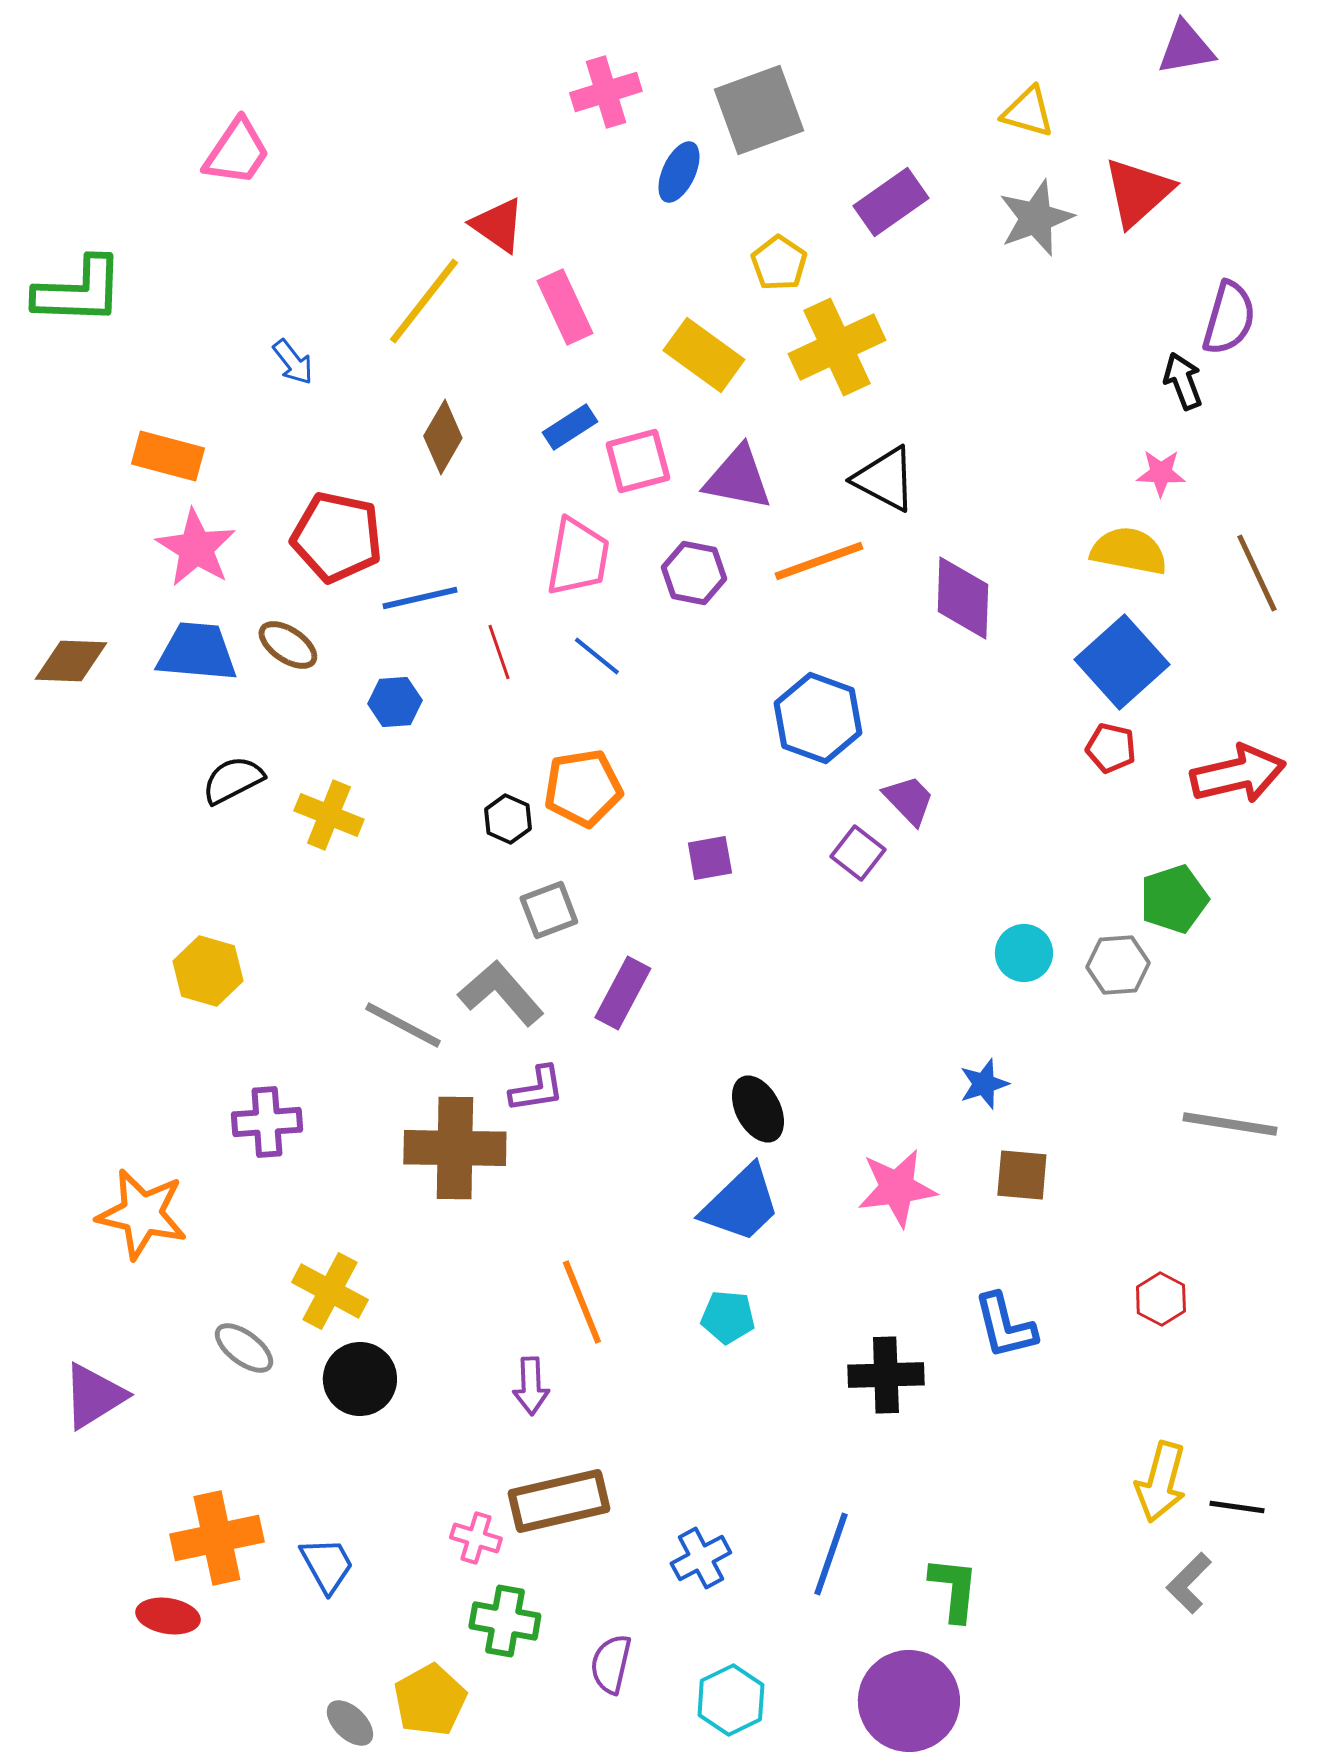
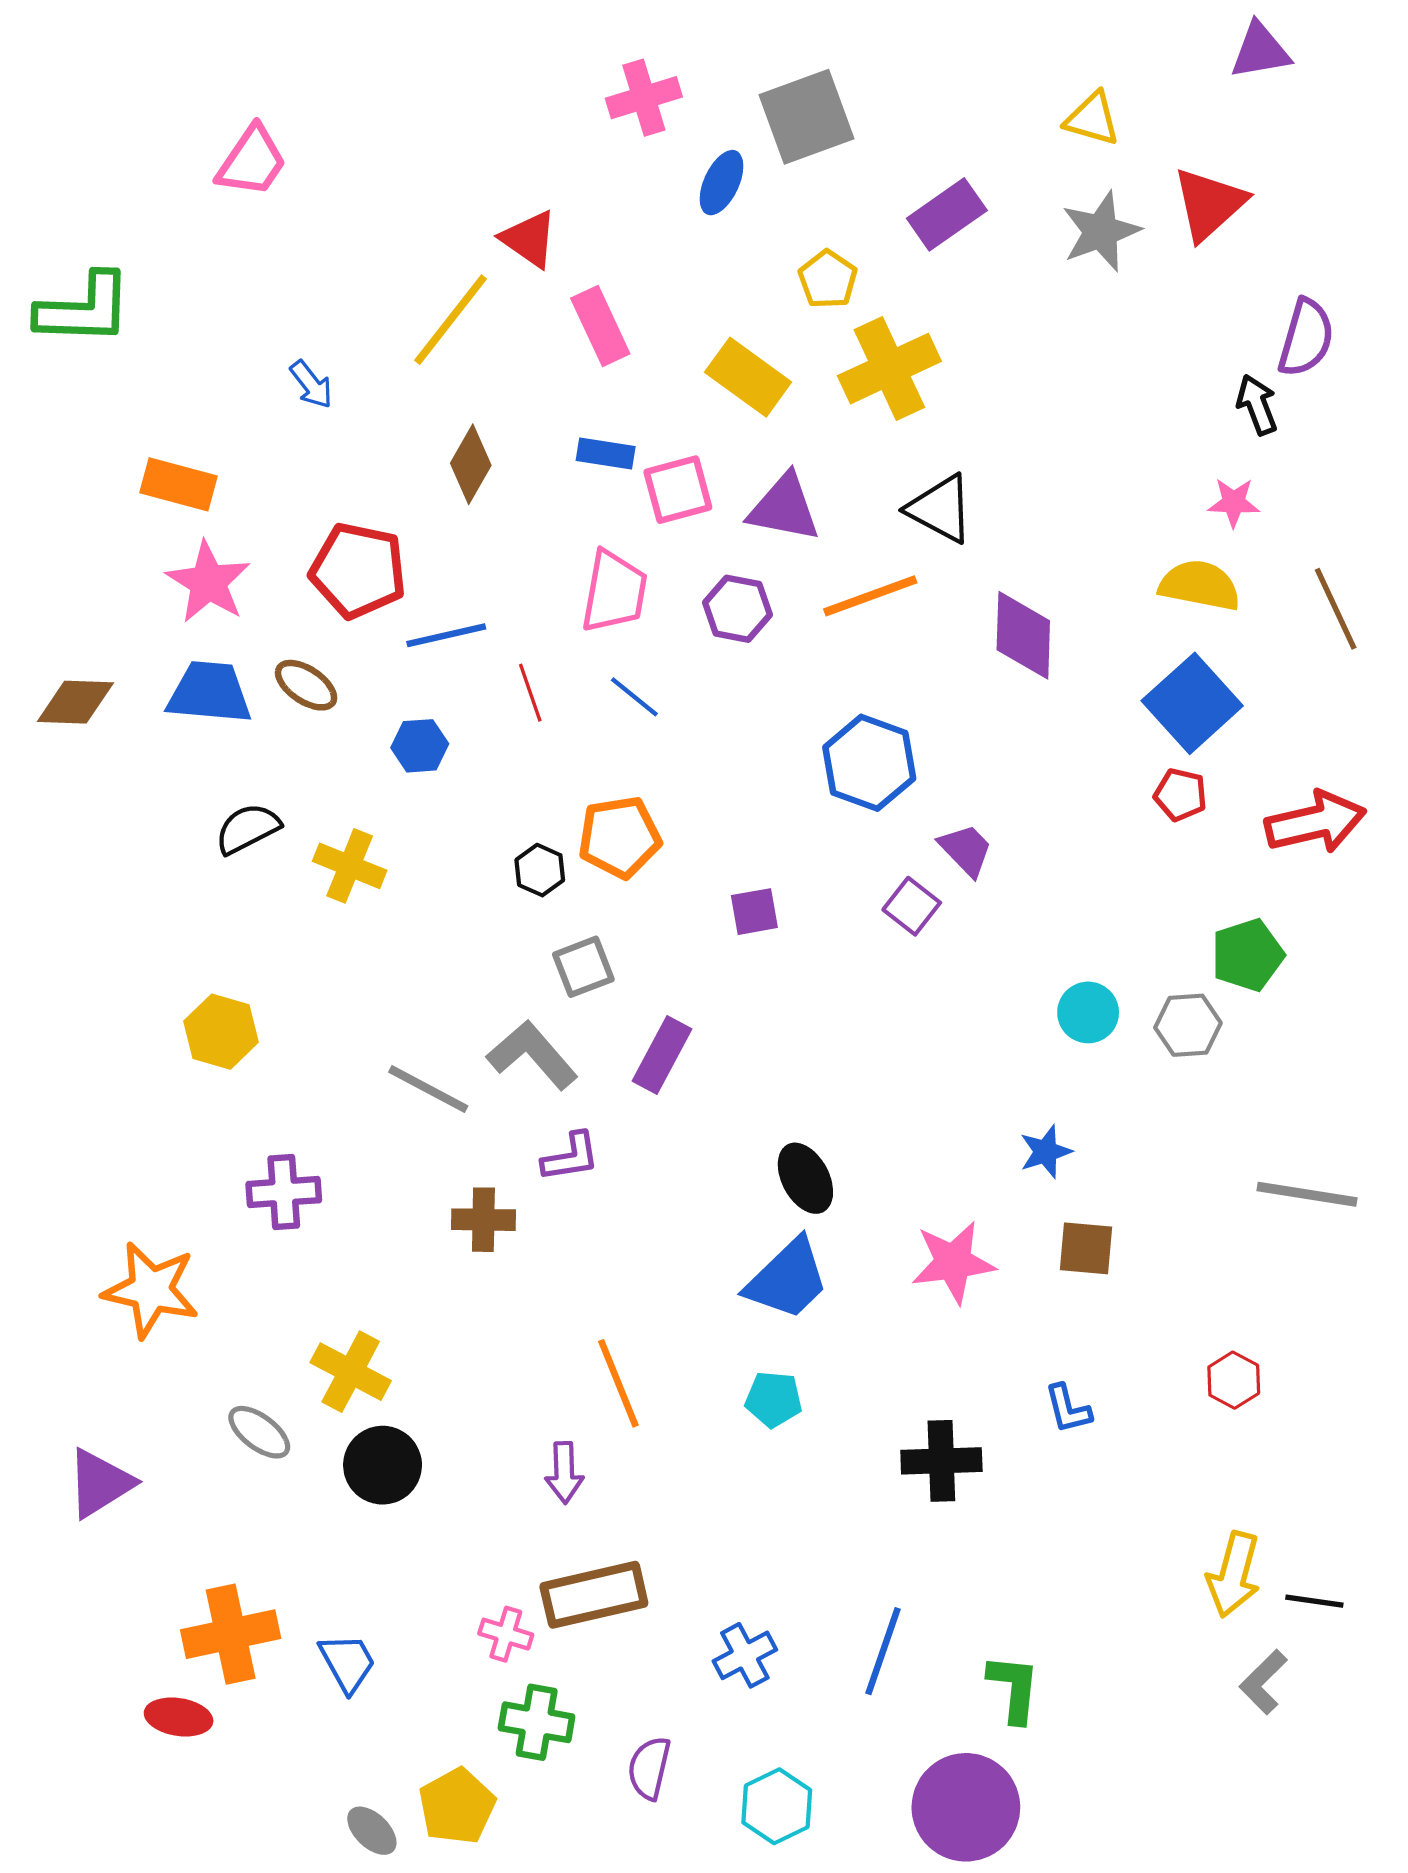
blue rectangle: (570, 427) -> (606, 454), turned 42
brown cross: (455, 1148) -> (483, 1220), size x0.6
blue L-shape: (1005, 1326) -> (1068, 1409), size x0.7

